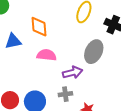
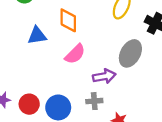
pink semicircle: (46, 55) -> (75, 54), turned 126

